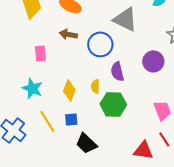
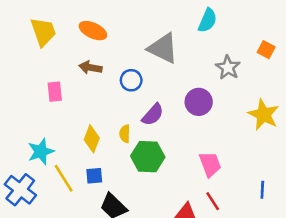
blue circle: (100, 44) -> (131, 80), size x0.7
purple semicircle: (117, 71) -> (153, 115), turned -126
cyan star: (32, 88) -> (41, 152), moved, turned 30

